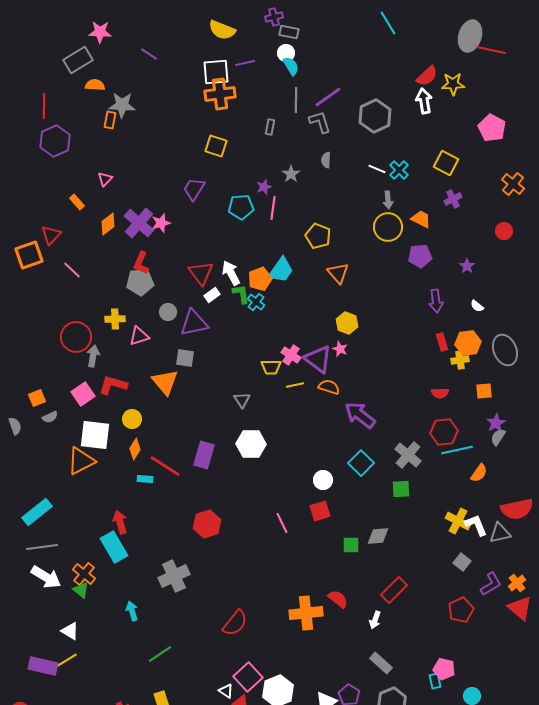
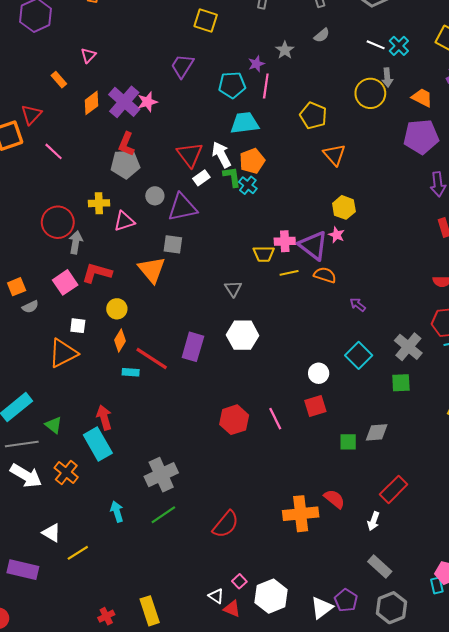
gray semicircle: (326, 160) -> (322, 35), turned -133
yellow circle: (388, 227) -> (370, 93), moved
purple pentagon: (420, 256) -> (421, 137), size x1.4
cyan trapezoid: (281, 270) -> (245, 123), moved, turned -132
pink cross: (291, 355) -> (285, 241), turned -36
purple arrow: (360, 415) -> (358, 305), size x0.5
white square: (95, 435) -> (78, 326), size x0.5
red hexagon: (207, 524) -> (234, 420), moved
green triangle: (81, 590) -> (54, 425), moved
green line: (160, 654) -> (163, 515), moved
yellow line: (67, 660) -> (78, 553), moved
pink square: (248, 677) -> (239, 581), size x0.5

